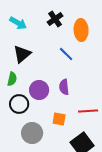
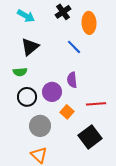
green semicircle: (12, 79) -> (20, 72), turned 72
purple circle: (39, 90) -> (52, 92), moved
orange square: (59, 119) -> (67, 112), turned 32

